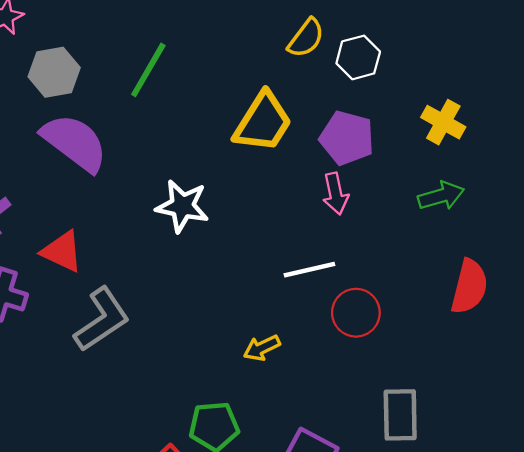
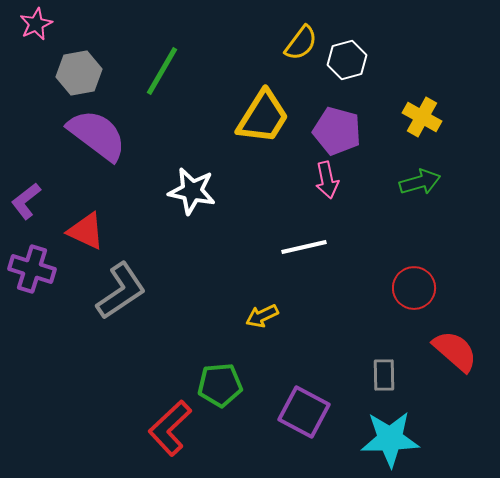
red semicircle: (469, 287) -> (455, 351), moved, turned -63
red circle: (356, 313) -> (414, 288), moved
gray rectangle: (400, 415) -> (384, 375), size x0.7

